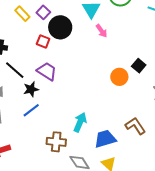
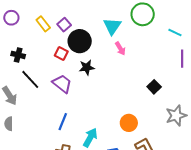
orange circle: (119, 77) -> (129, 123), moved
black star: (31, 89) -> (87, 67), moved
blue line: (31, 110) -> (63, 122), moved, turned -36

